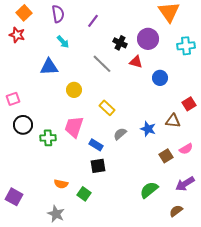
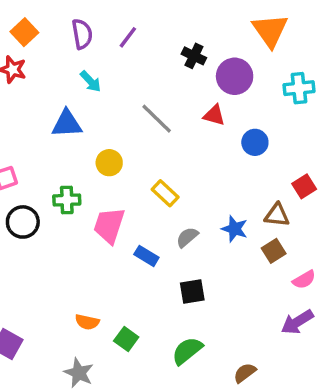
purple line: (93, 21) -> (128, 37), moved
black cross: (120, 43) -> (194, 56), moved
green cross: (48, 138) -> (67, 200), moved
pink semicircle: (186, 149) -> (304, 280), moved
brown square: (166, 156) -> (274, 251), moved
black square: (98, 166) -> (192, 291), moved
green semicircle: (149, 190) -> (187, 351), moved
brown semicircle: (176, 211) -> (245, 373), moved

